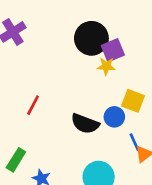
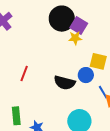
purple square: (113, 50) -> (79, 26), turned -30
green rectangle: (16, 160) -> (16, 116), turned -30

